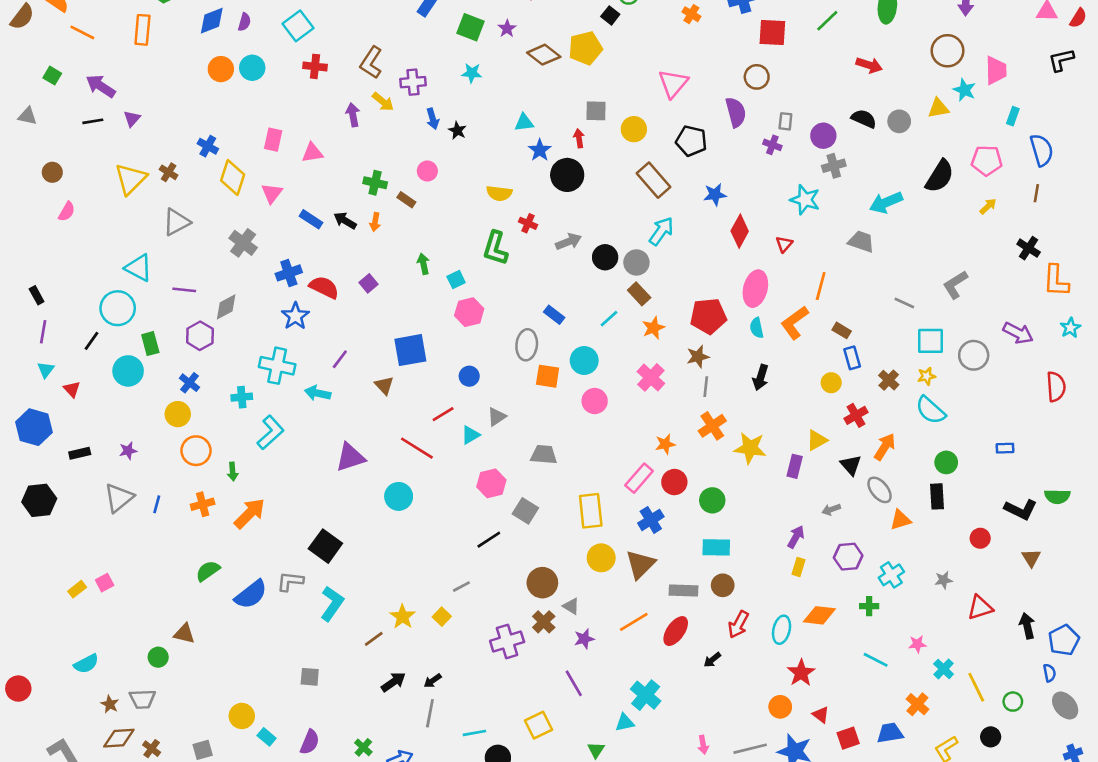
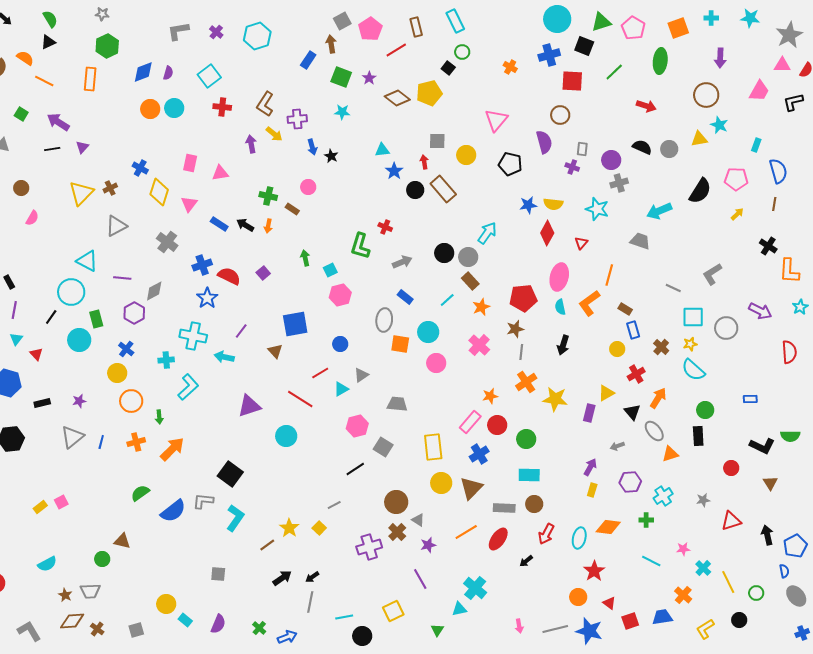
pink trapezoid: (996, 70) -> (759, 91), moved, turned 30
brown cross: (169, 172) -> (110, 188), turned 32
black circle: (567, 175) -> (415, 190), size x0.7
brown rectangle: (653, 180) -> (443, 189), moved
yellow semicircle: (499, 193) -> (553, 204), moved
gray arrow: (568, 242) -> (402, 262), moved

